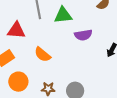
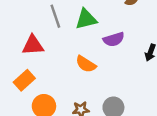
orange semicircle: (42, 54) -> (86, 64), moved

